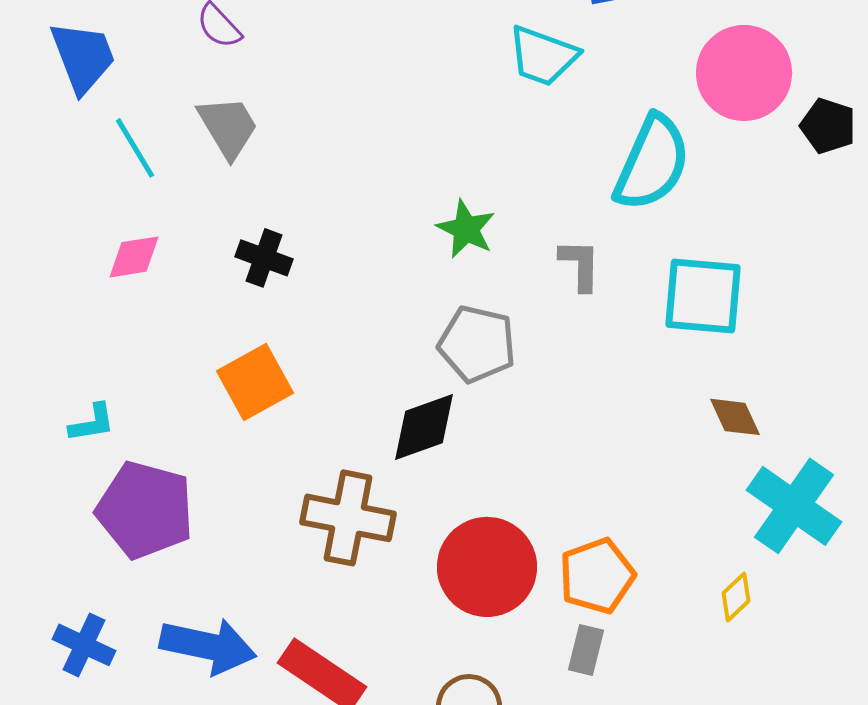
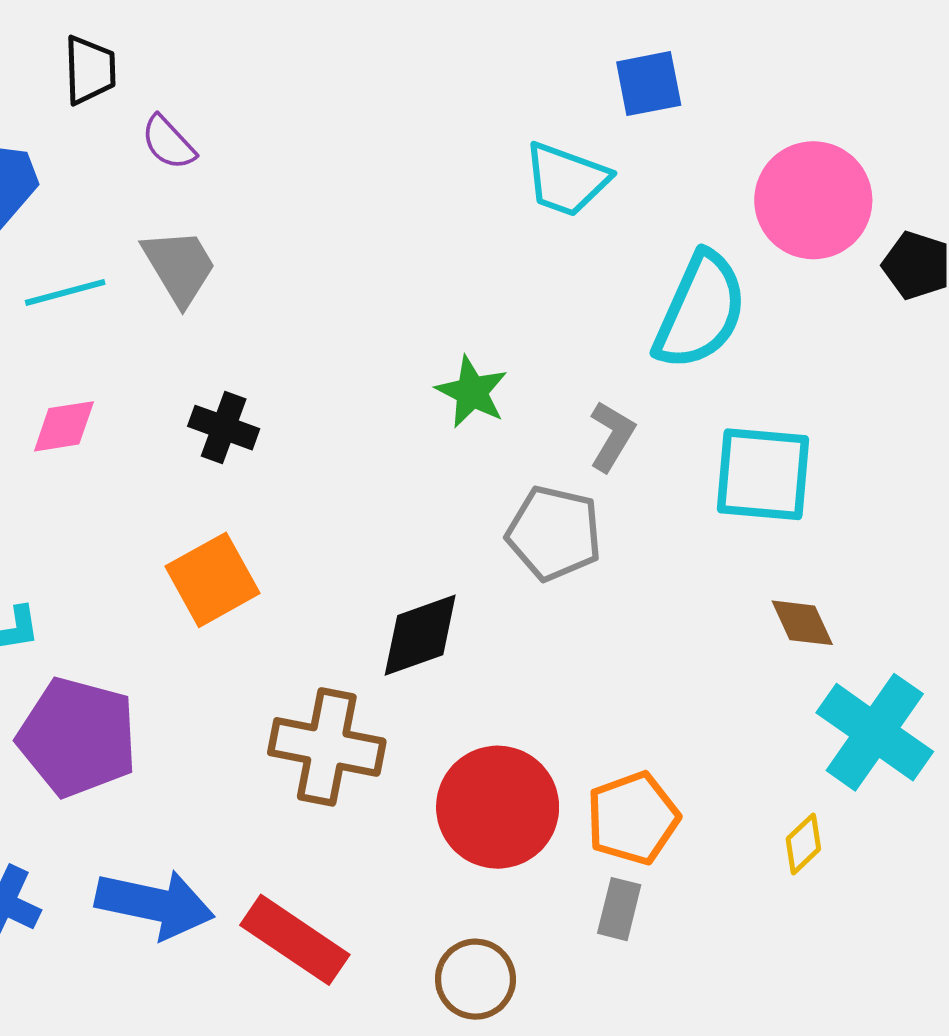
cyan line: (135, 148) -> (65, 292), turned -74
gray L-shape: (580, 265) -> (612, 436), turned 30
gray pentagon: (477, 344) -> (554, 533), moved

